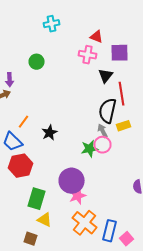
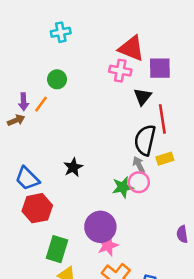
cyan cross: (52, 24) -> (61, 32), moved
red triangle: (96, 37) -> (131, 48), size x1.6
orange line: (24, 122) -> (41, 104), moved

